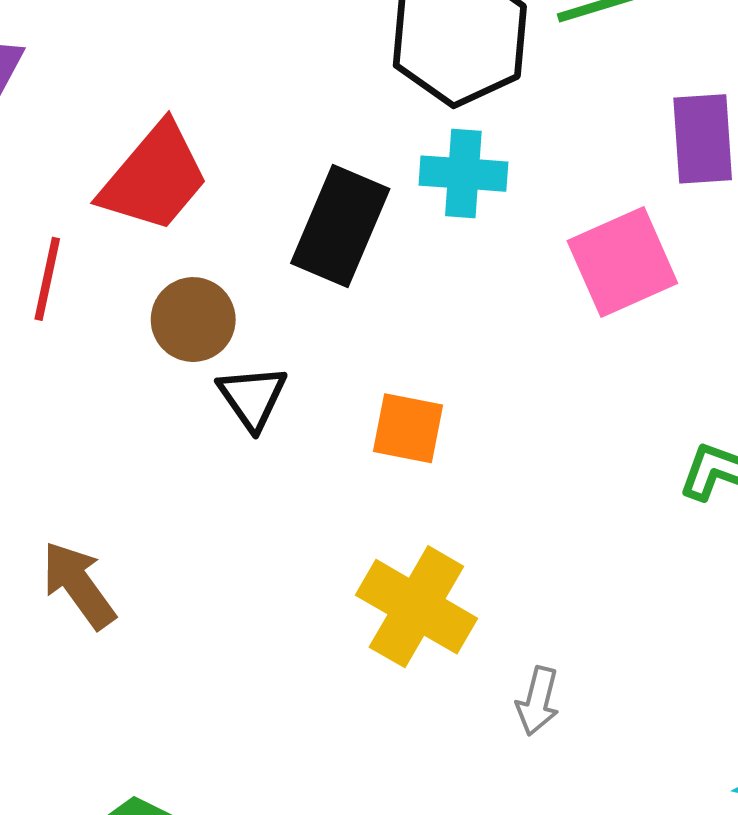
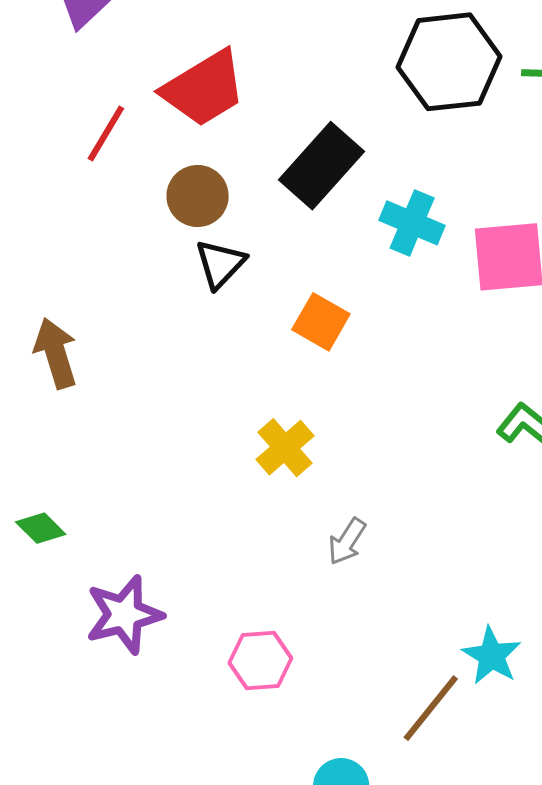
cyan cross: (463, 174) -> (412, 223), moved
yellow cross: (416, 607) -> (285, 448), size x0.7

